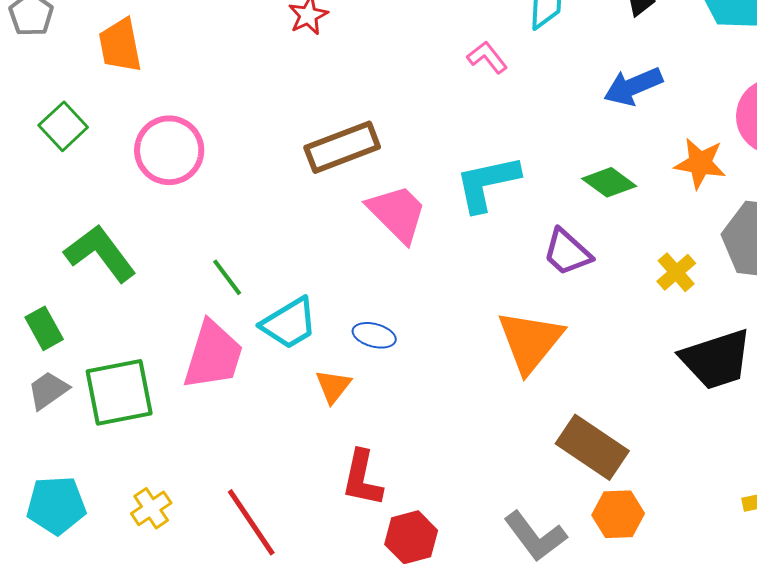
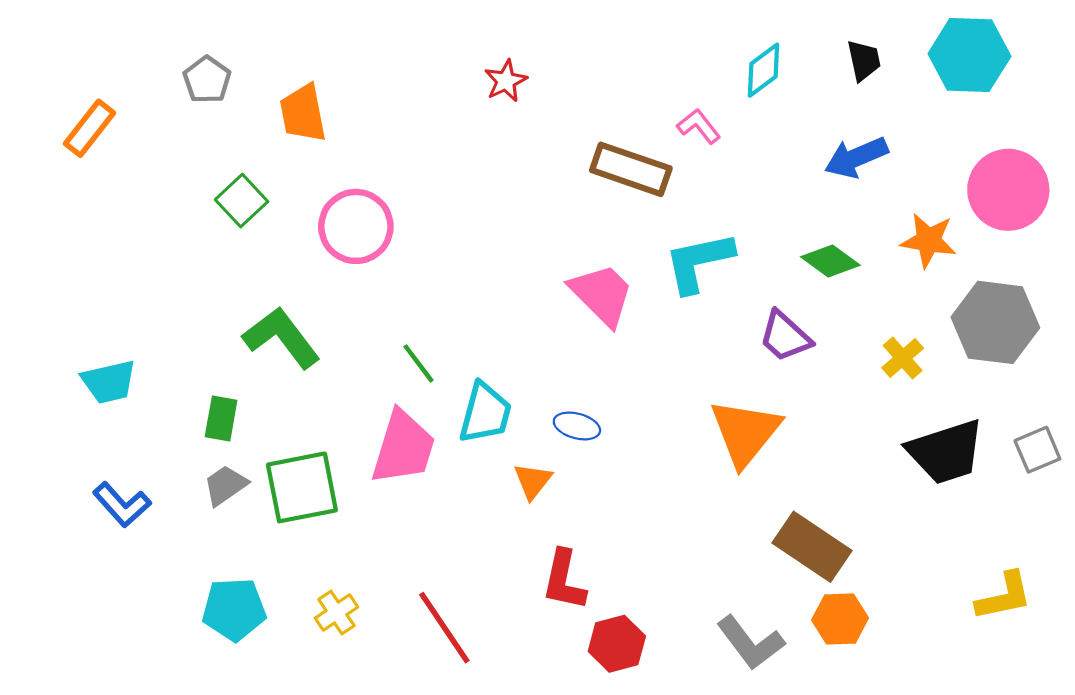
brown rectangle: (342, 147) -> (631, 169), moved, turned 40
cyan trapezoid: (289, 323) -> (485, 413), turned -44
green rectangle: (44, 328) -> (221, 418), turned 39

